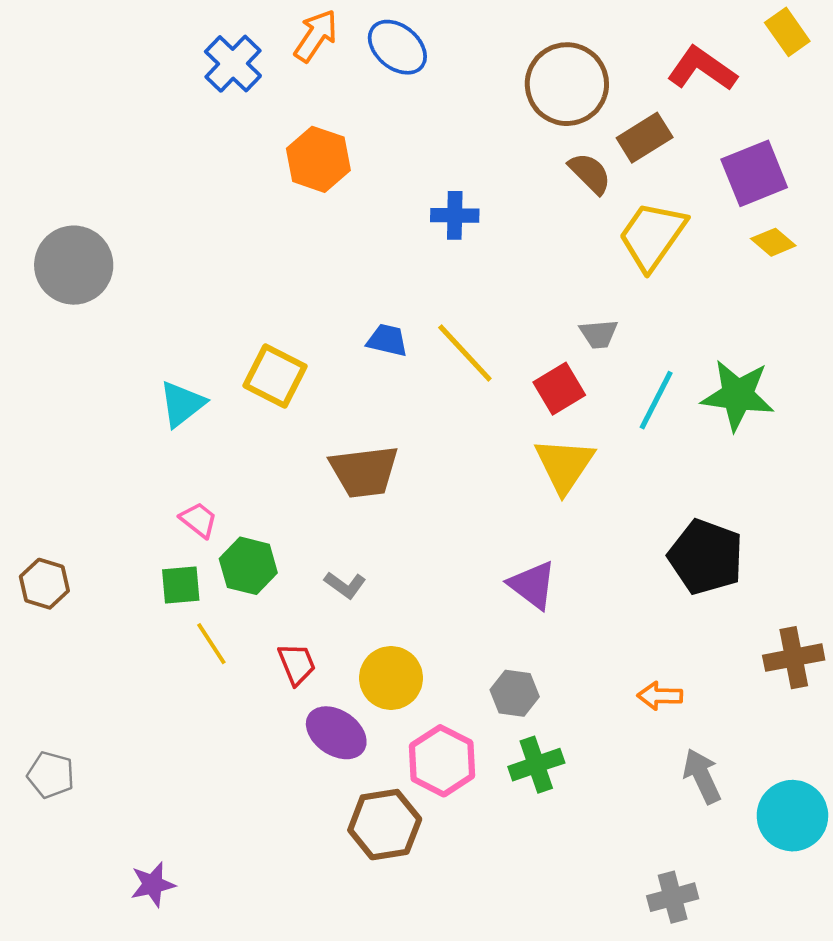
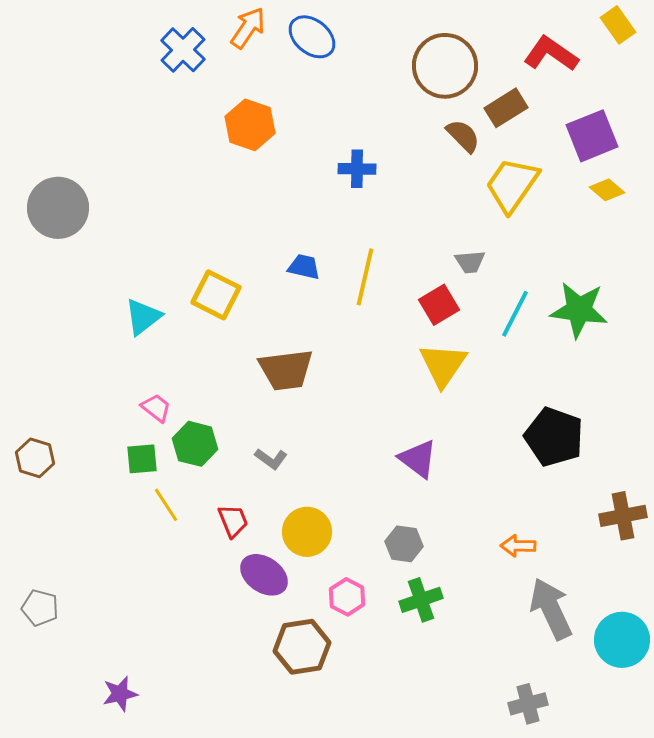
yellow line: (465, 353) -> (365, 277), turned 56
pink hexagon: (442, 761) -> (347, 597), size x0.7
gray arrow: (702, 776) -> (551, 609), size x1.4

